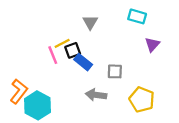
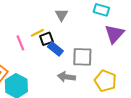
purple triangle: (152, 45) -> (114, 34), size x1.5
pink line: (53, 55) -> (20, 43), moved
gray square: (115, 71) -> (82, 57), size x1.5

